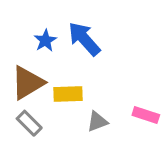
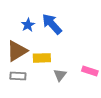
gray triangle: (97, 122) -> (60, 75), turned -32
gray rectangle: (29, 123) -> (18, 76), turned -42

